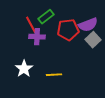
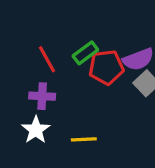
green rectangle: (46, 17) -> (85, 53), moved
purple cross: (37, 37) -> (42, 96), moved

